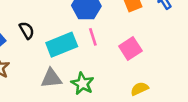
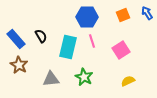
cyan rectangle: (62, 45) -> (68, 47), turned -55
gray triangle: (51, 78) -> (51, 79), moved

